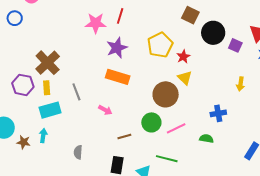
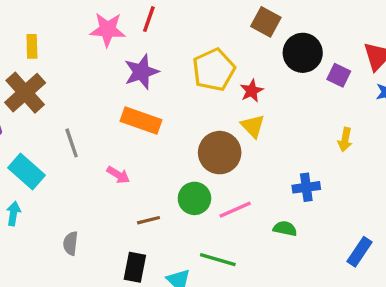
yellow rectangle: (47, 88) -> (32, 46), moved
cyan rectangle: (50, 110) -> (26, 171), turned 55

